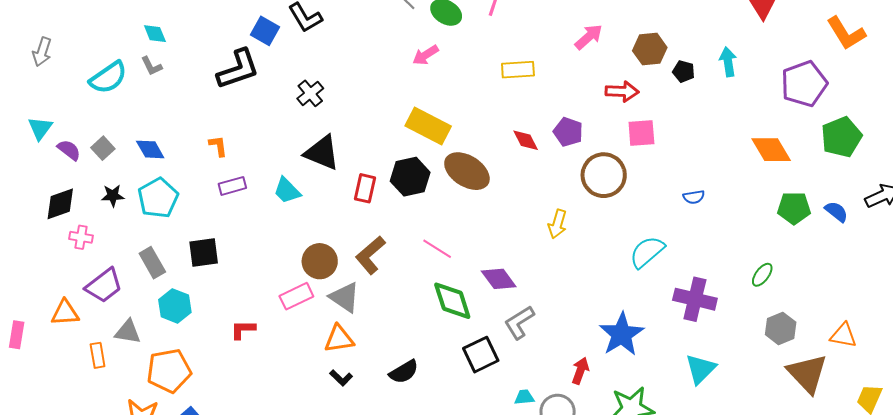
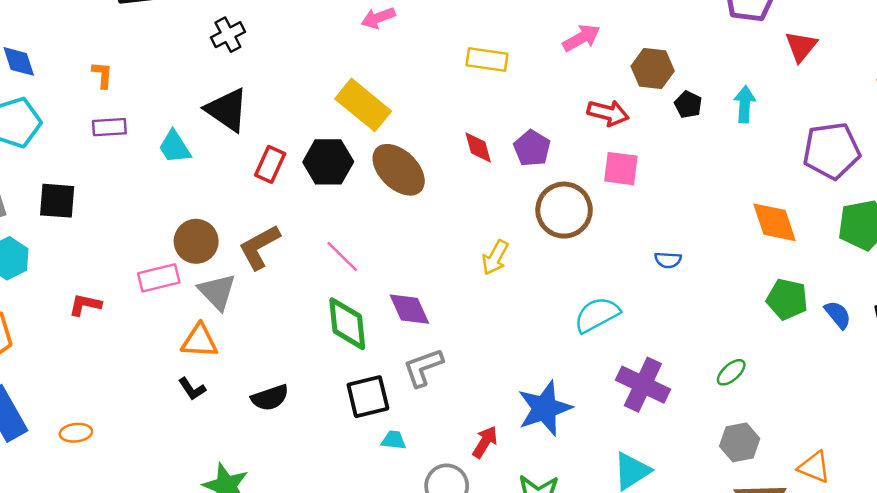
cyan trapezoid: (524, 397) -> (394, 440), moved

